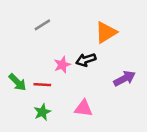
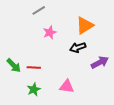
gray line: (42, 25) -> (39, 10), moved
black arrow: (86, 60) -> (78, 47), moved
pink star: (62, 65) -> (50, 32), moved

